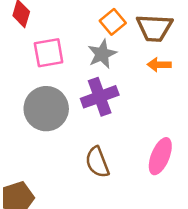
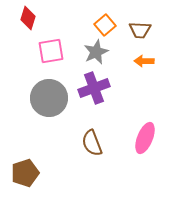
brown trapezoid: (154, 28) -> (140, 30), size x0.7

